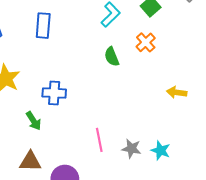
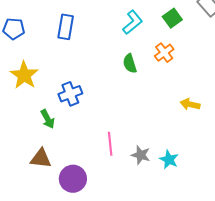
blue cross: (54, 93) -> (70, 94), turned -30

